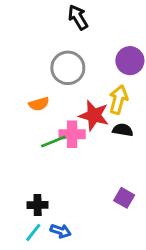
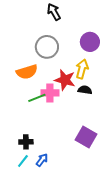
orange semicircle: (39, 104) -> (27, 72), size x1.5
purple square: (124, 198) -> (86, 137), size x1.5
blue arrow: (61, 231) -> (42, 160), turned -72

